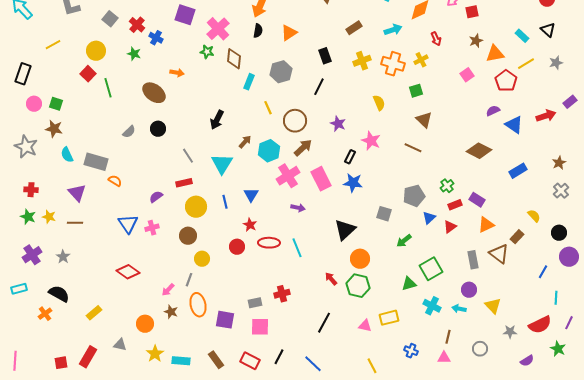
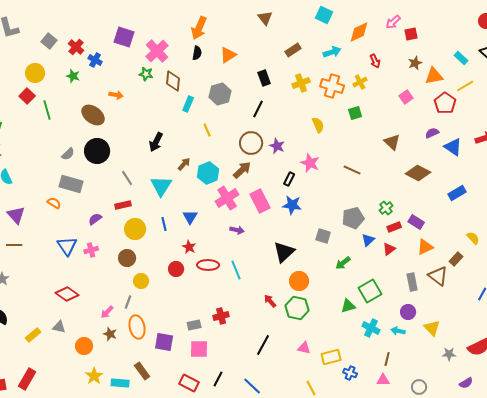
brown triangle: (424, 120) -> (392, 142), moved
brown circle: (295, 121) -> (251, 143), moved
black circle: (158, 129) -> (97, 151), size x1.6
gray rectangle: (96, 162) -> (71, 184), moved
yellow rectangle: (389, 318) -> (331, 357), moved
gray triangle: (120, 345) -> (59, 327), moved
gray circle: (480, 349) -> (419, 387), moved
brown rectangle: (216, 360) -> (142, 371), moved

